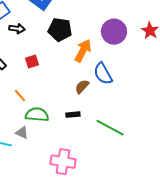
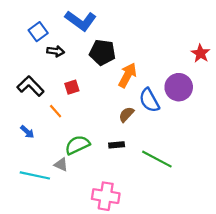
purple circle: (114, 32) -> (179, 87), moved
orange line: (20, 96) -> (56, 111), moved
green semicircle: (37, 115) -> (77, 145), turned -30

